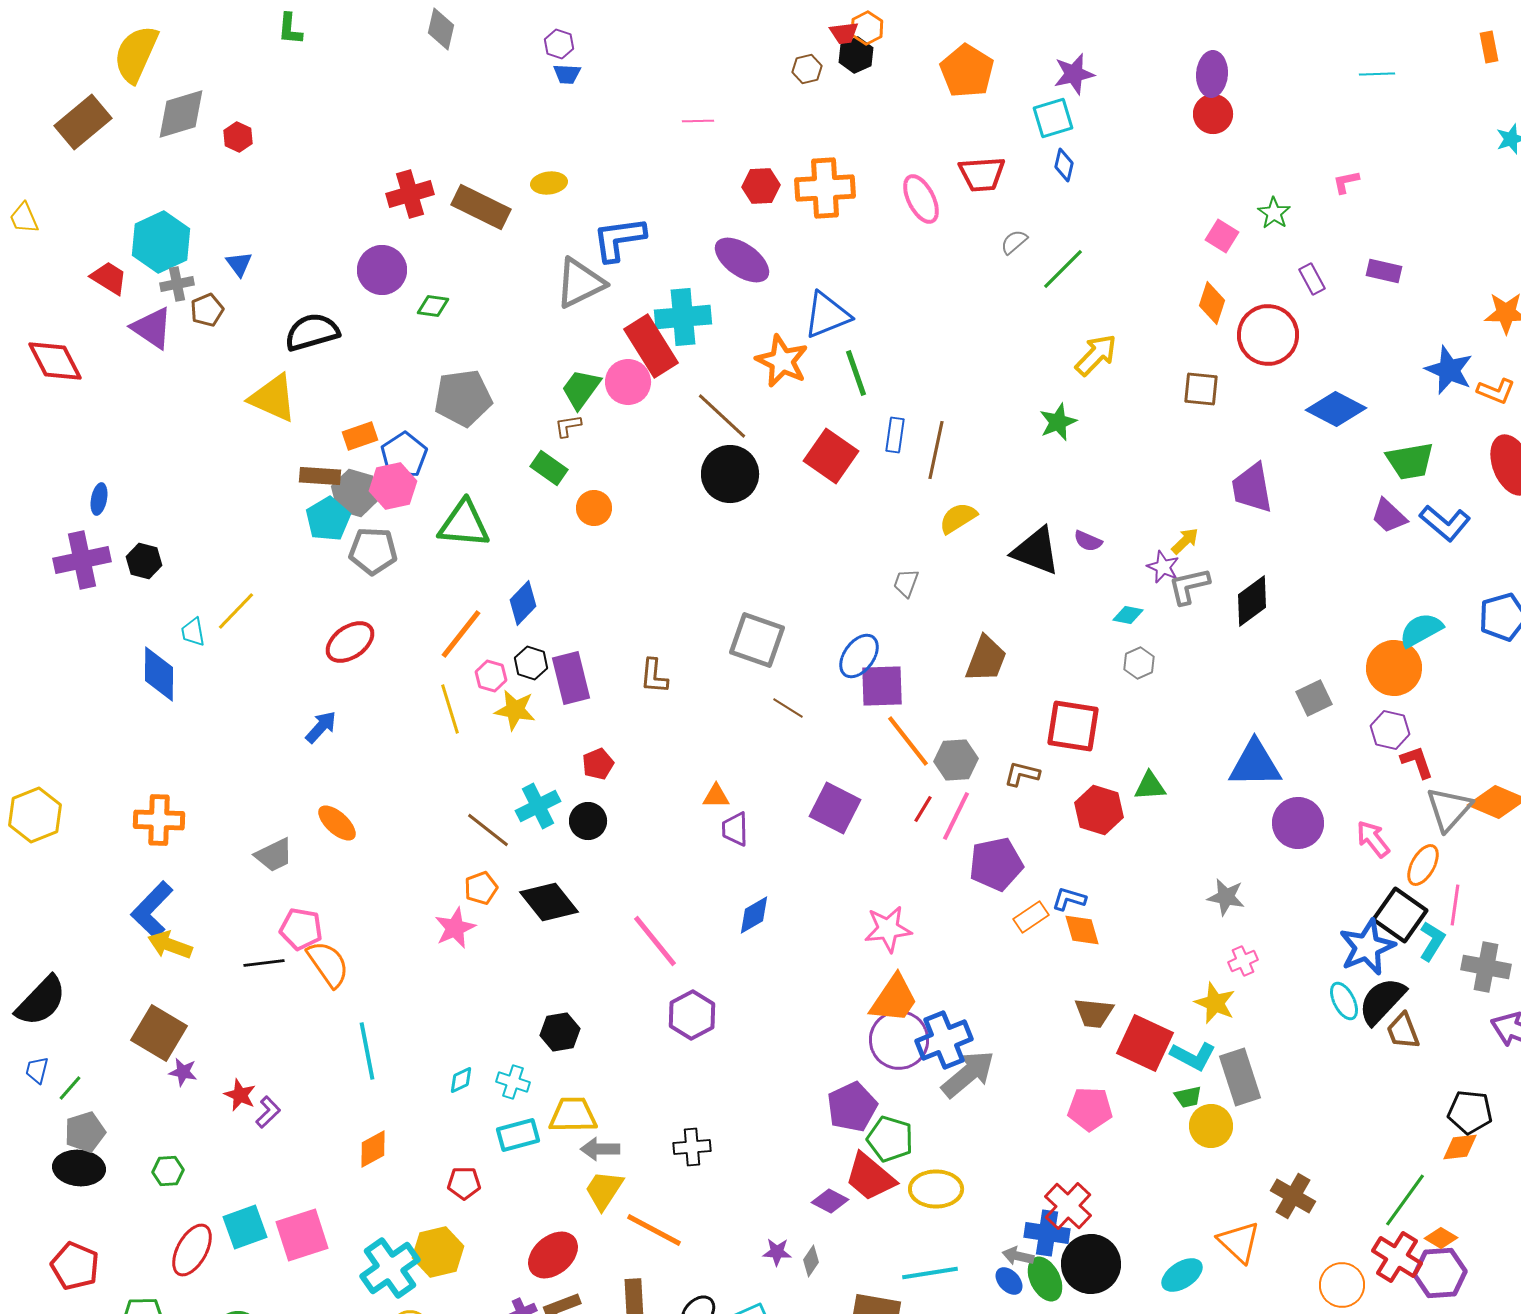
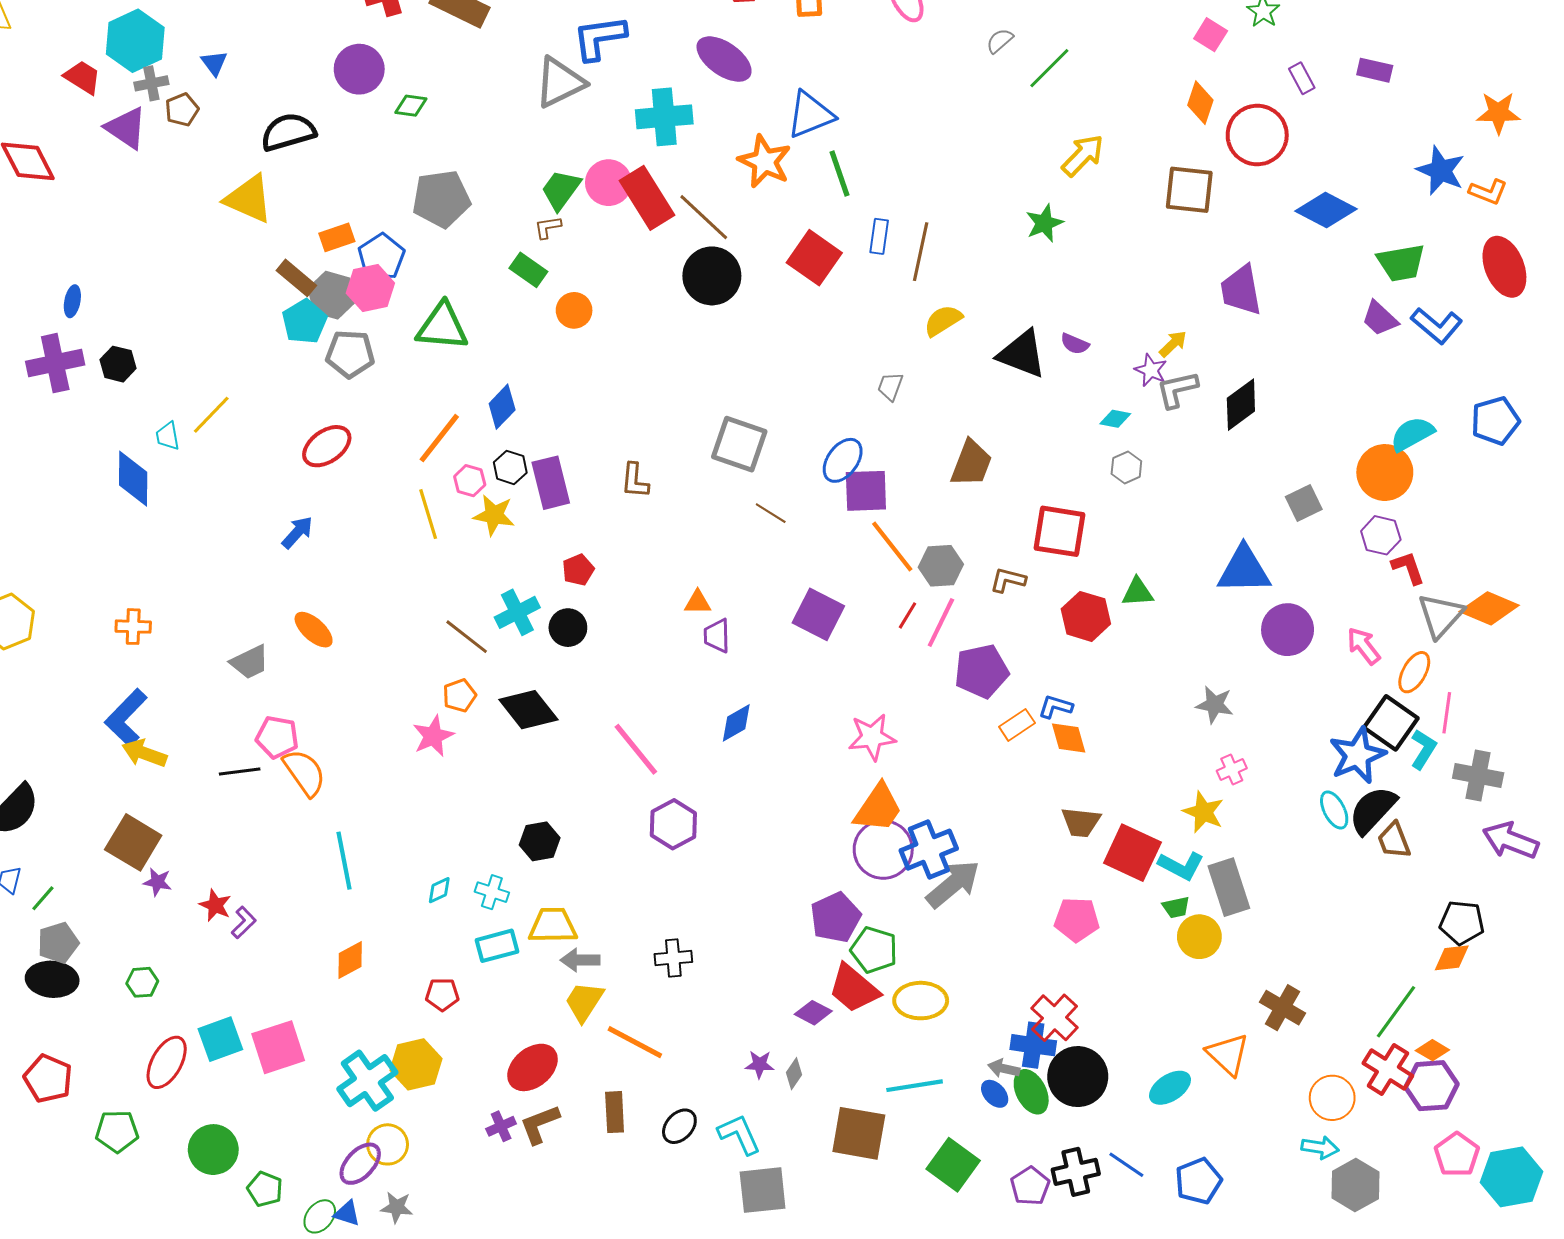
red rectangle: (651, 346) -> (647, 198), moved
brown square: (1201, 389) -> (1189, 190), size x1.4
brown rectangle: (320, 476) -> (296, 278), turned 36
orange cross: (159, 820) -> (133, 627), size x0.7

